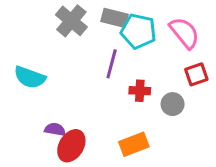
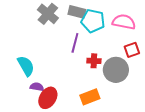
pink semicircle: (184, 33) -> (124, 22), turned -40
cyan semicircle: (30, 77) -> (26, 66), moved, turned -140
gray circle: (173, 104) -> (116, 70), size x1.6

